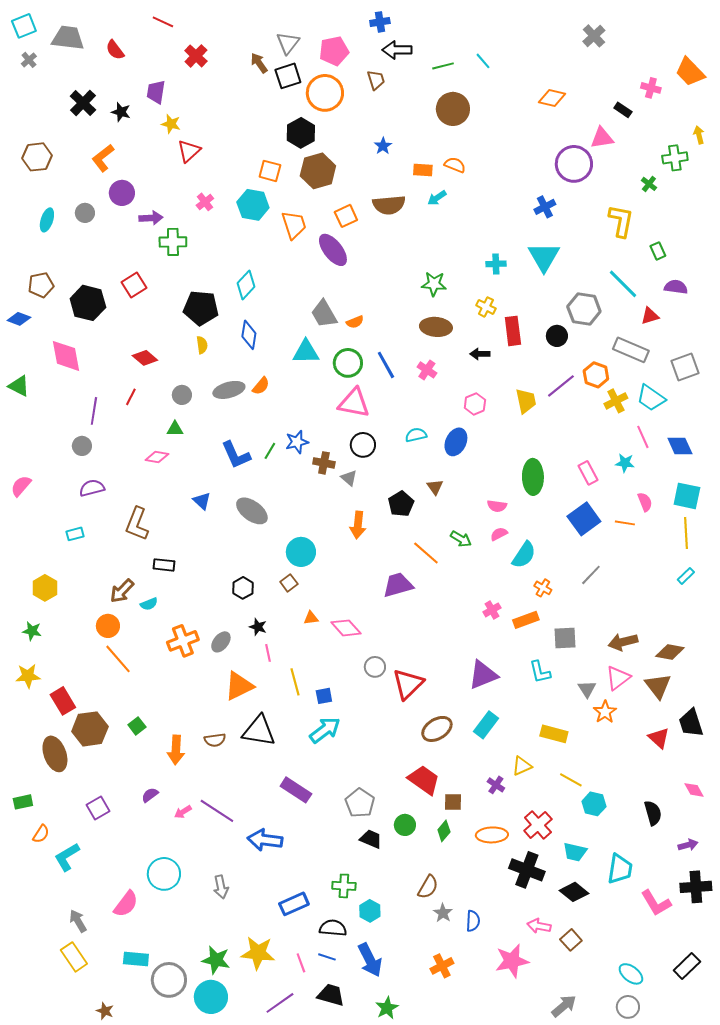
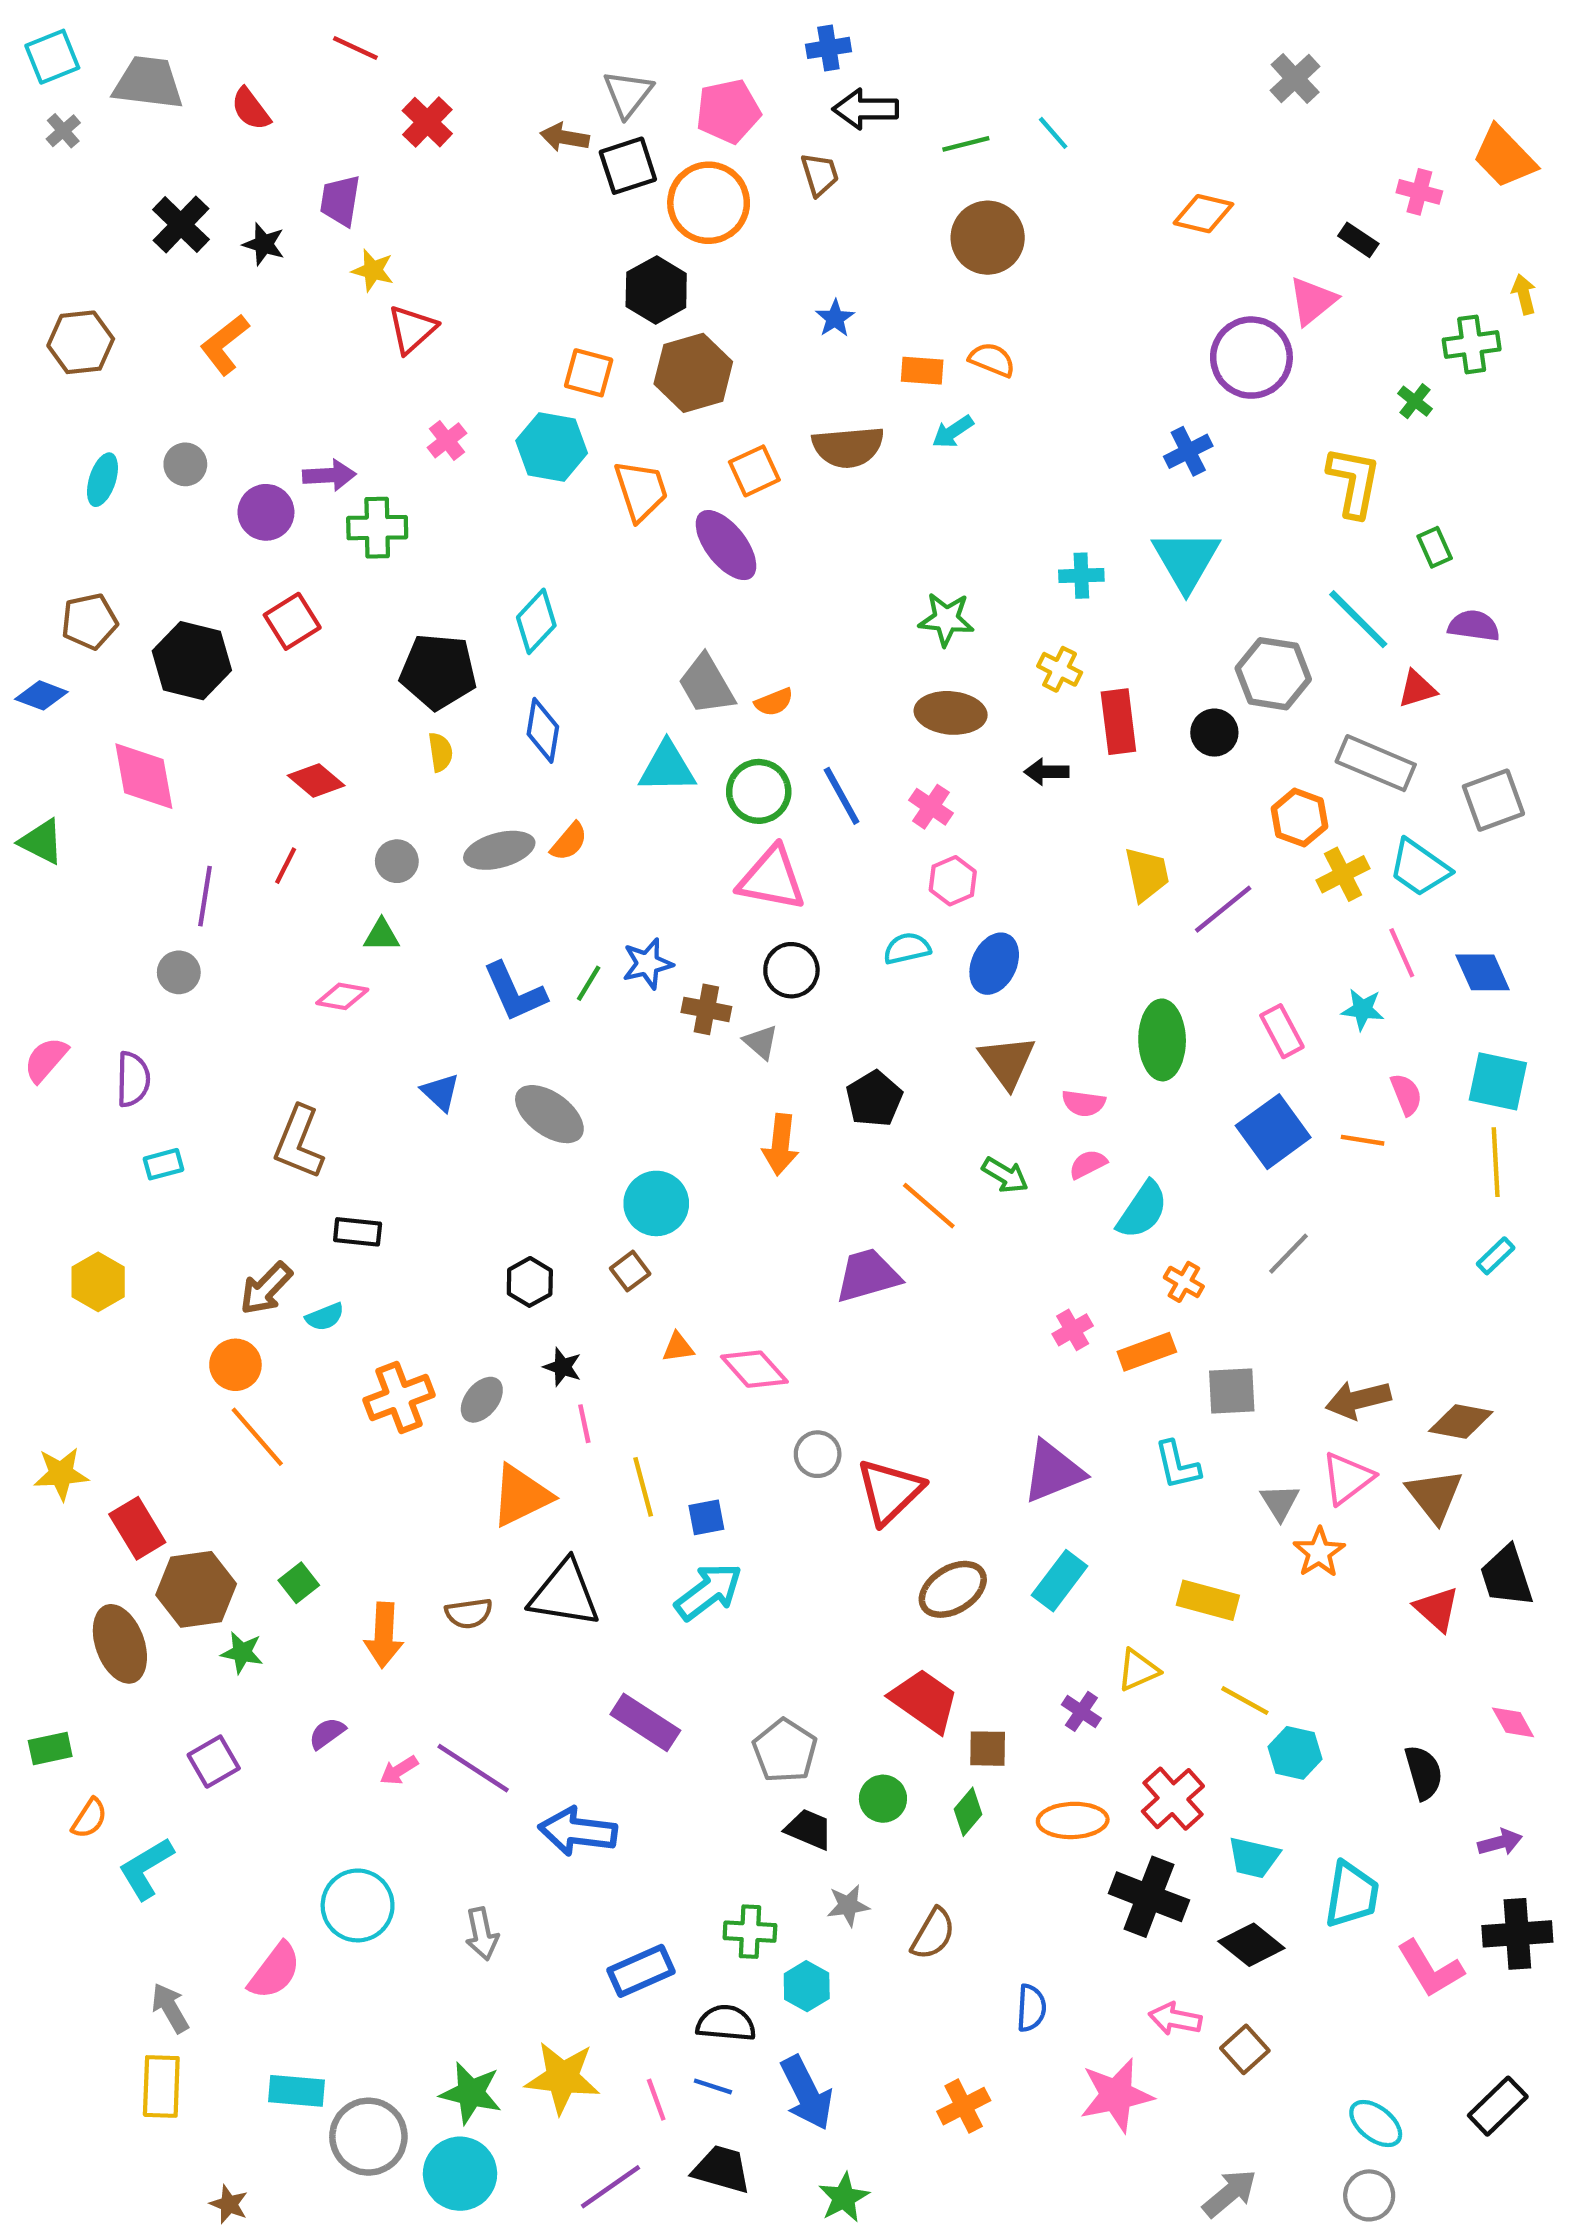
brown arrow: (259, 63) -> (565, 137), turned -45
pink triangle: (602, 138) -> (1312, 301), turned -30
purple circle: (122, 193) -> (266, 512), moved
purple line: (561, 386) -> (1223, 909), moved
pink hexagon: (475, 404) -> (953, 881), moved
brown triangle: (435, 487) -> (1007, 1062), moved, size x1.6
purple semicircle: (92, 488) -> (133, 1079), moved, turned 105
green star: (32, 631) -> (242, 1653), moved
gray star: (443, 913) -> (848, 1905), moved, turned 30
yellow rectangle: (74, 957) -> (161, 2086), turned 36

